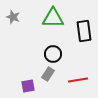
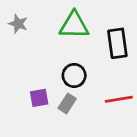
red line: (78, 80) -> (119, 99), moved
purple square: (28, 86) -> (39, 98), moved

